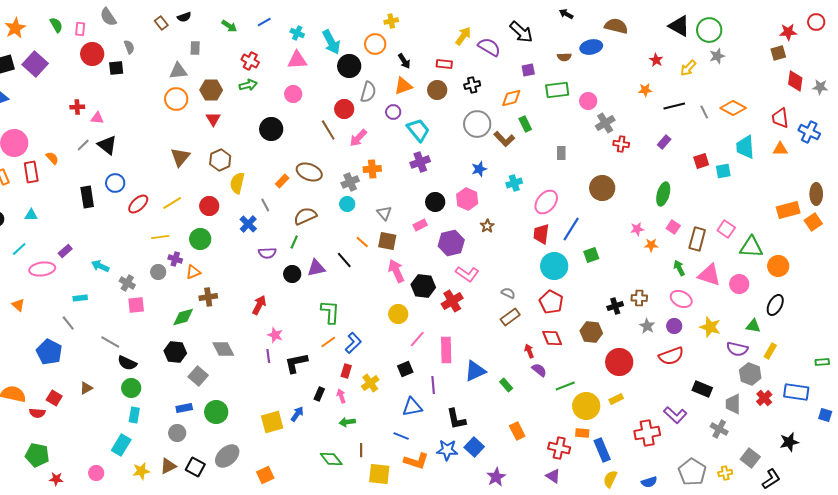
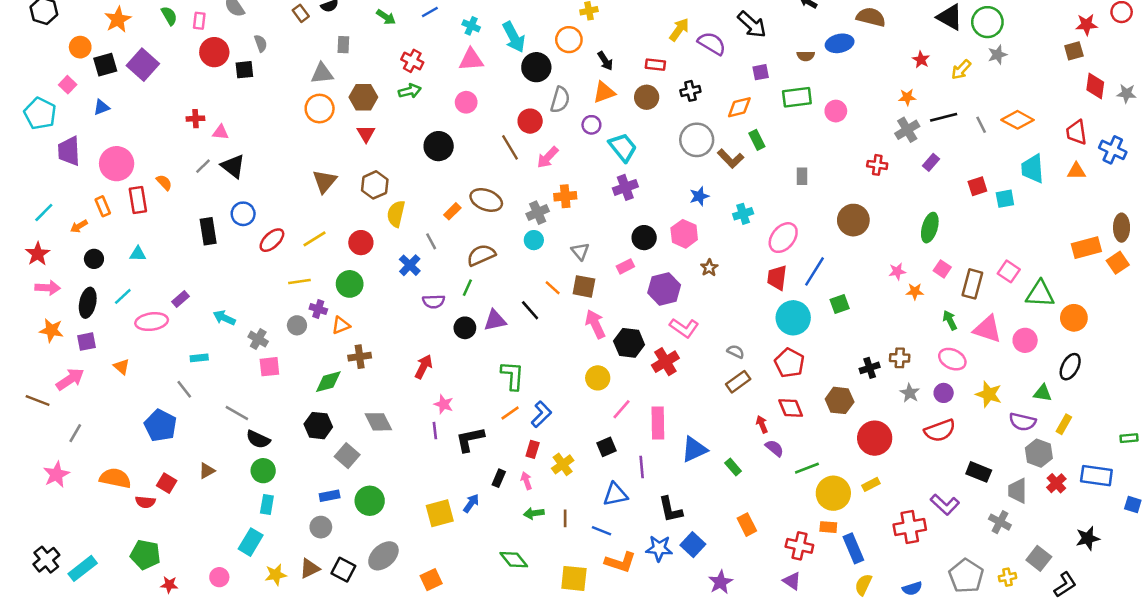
gray cross: (605, 123) -> (907, 130), moved
brown line: (361, 450) -> (565, 518), moved

